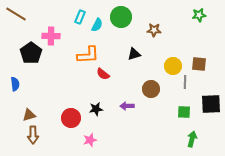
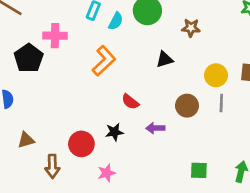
orange L-shape: (88, 55) -> (104, 61), turned -40
red semicircle: (103, 74) -> (130, 102), moved
gray line: (185, 82) -> (221, 103), moved
green square: (184, 112) -> (199, 170), moved
brown arrow: (33, 135) -> (52, 166), moved

